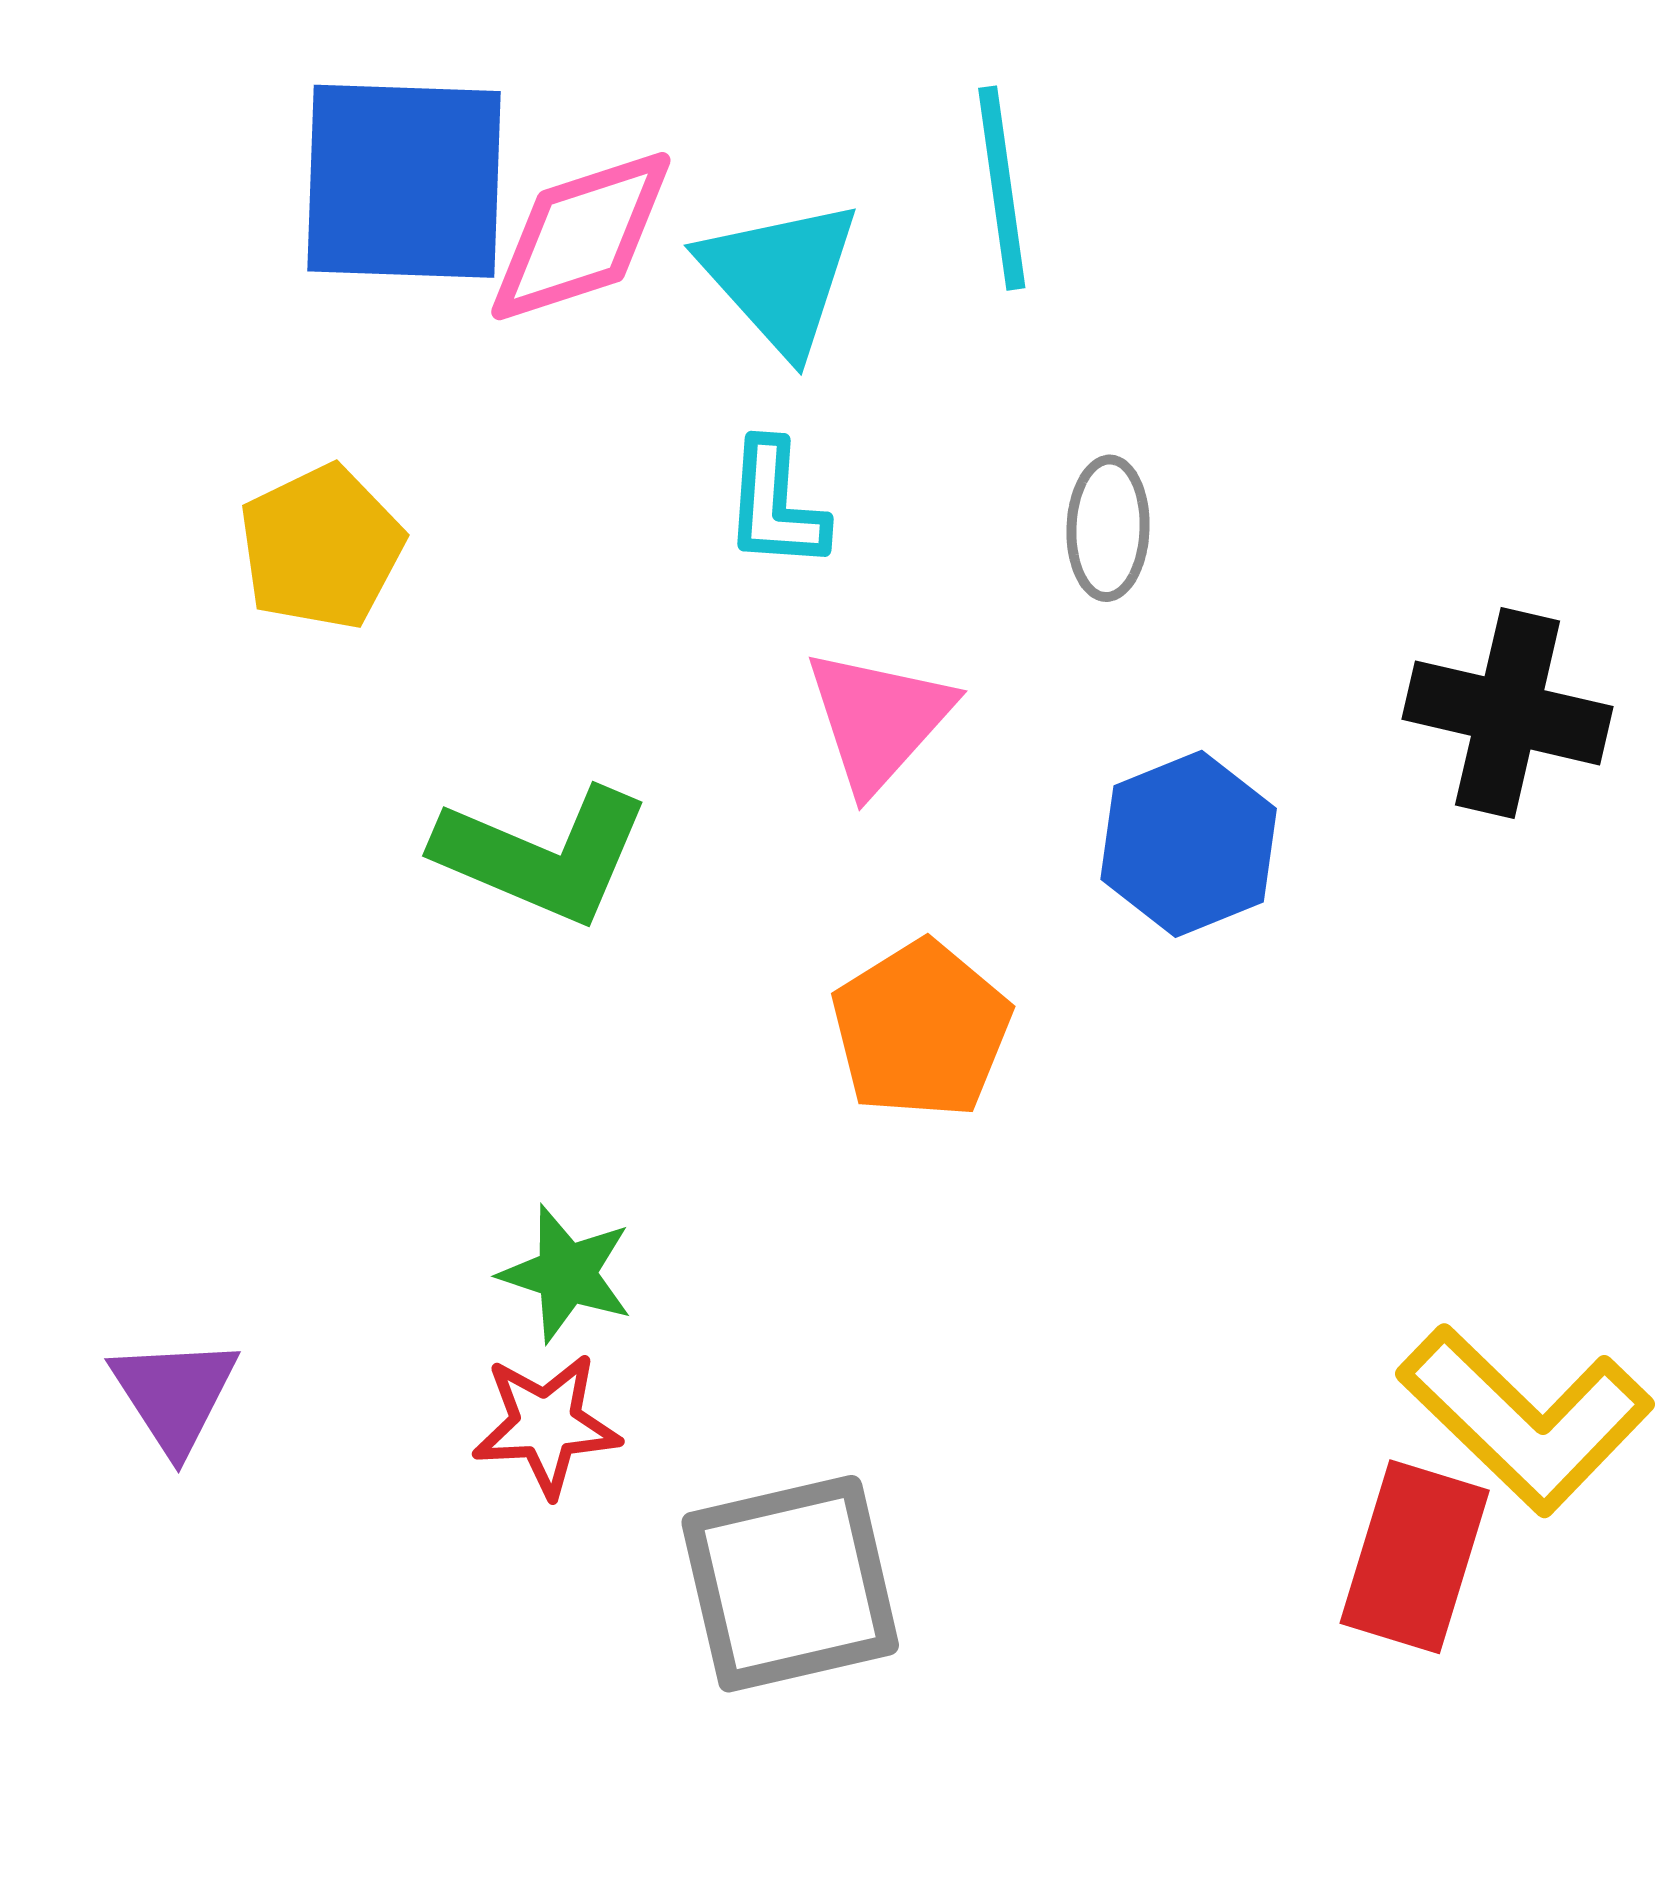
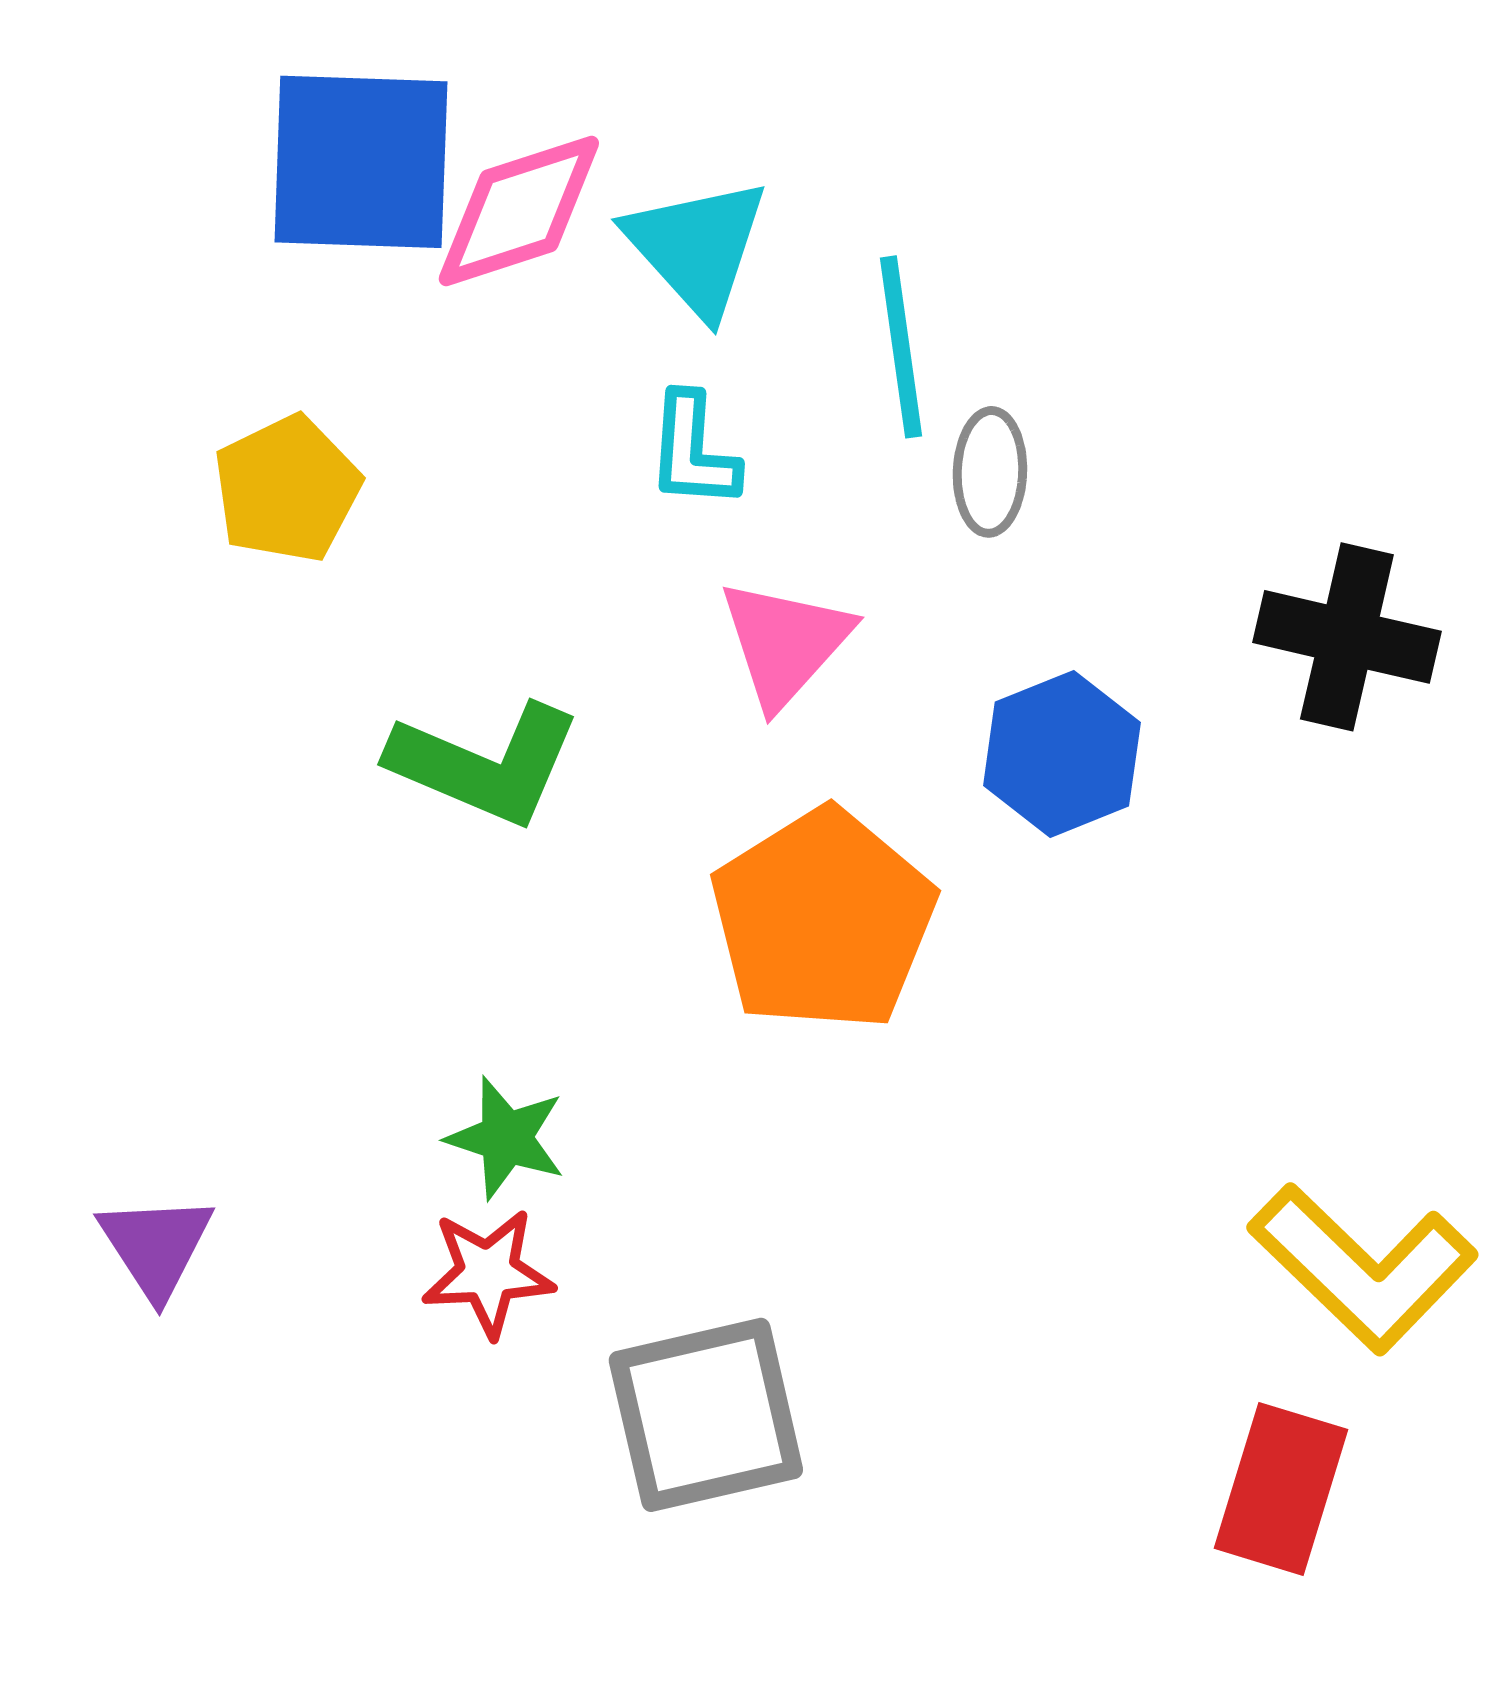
cyan line: (1002, 188) -> (901, 347), moved
orange pentagon: (921, 1030) -> (823, 920), size x1.4
red rectangle: (1415, 1557) -> (1281, 1489), moved

